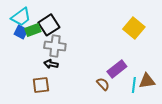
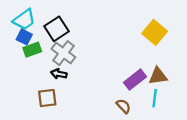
green rectangle: (33, 30) -> (32, 50), moved
gray cross: (55, 46) -> (63, 53), turned 30
brown triangle: (147, 81) -> (158, 76), moved
brown semicircle: (103, 84) -> (123, 106), moved

